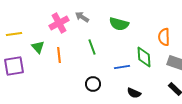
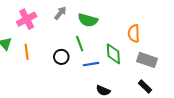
gray arrow: (82, 17) -> (60, 13), moved, turned 96
green line: (92, 47) -> (80, 44), moved
black circle: (93, 84) -> (61, 57), moved

